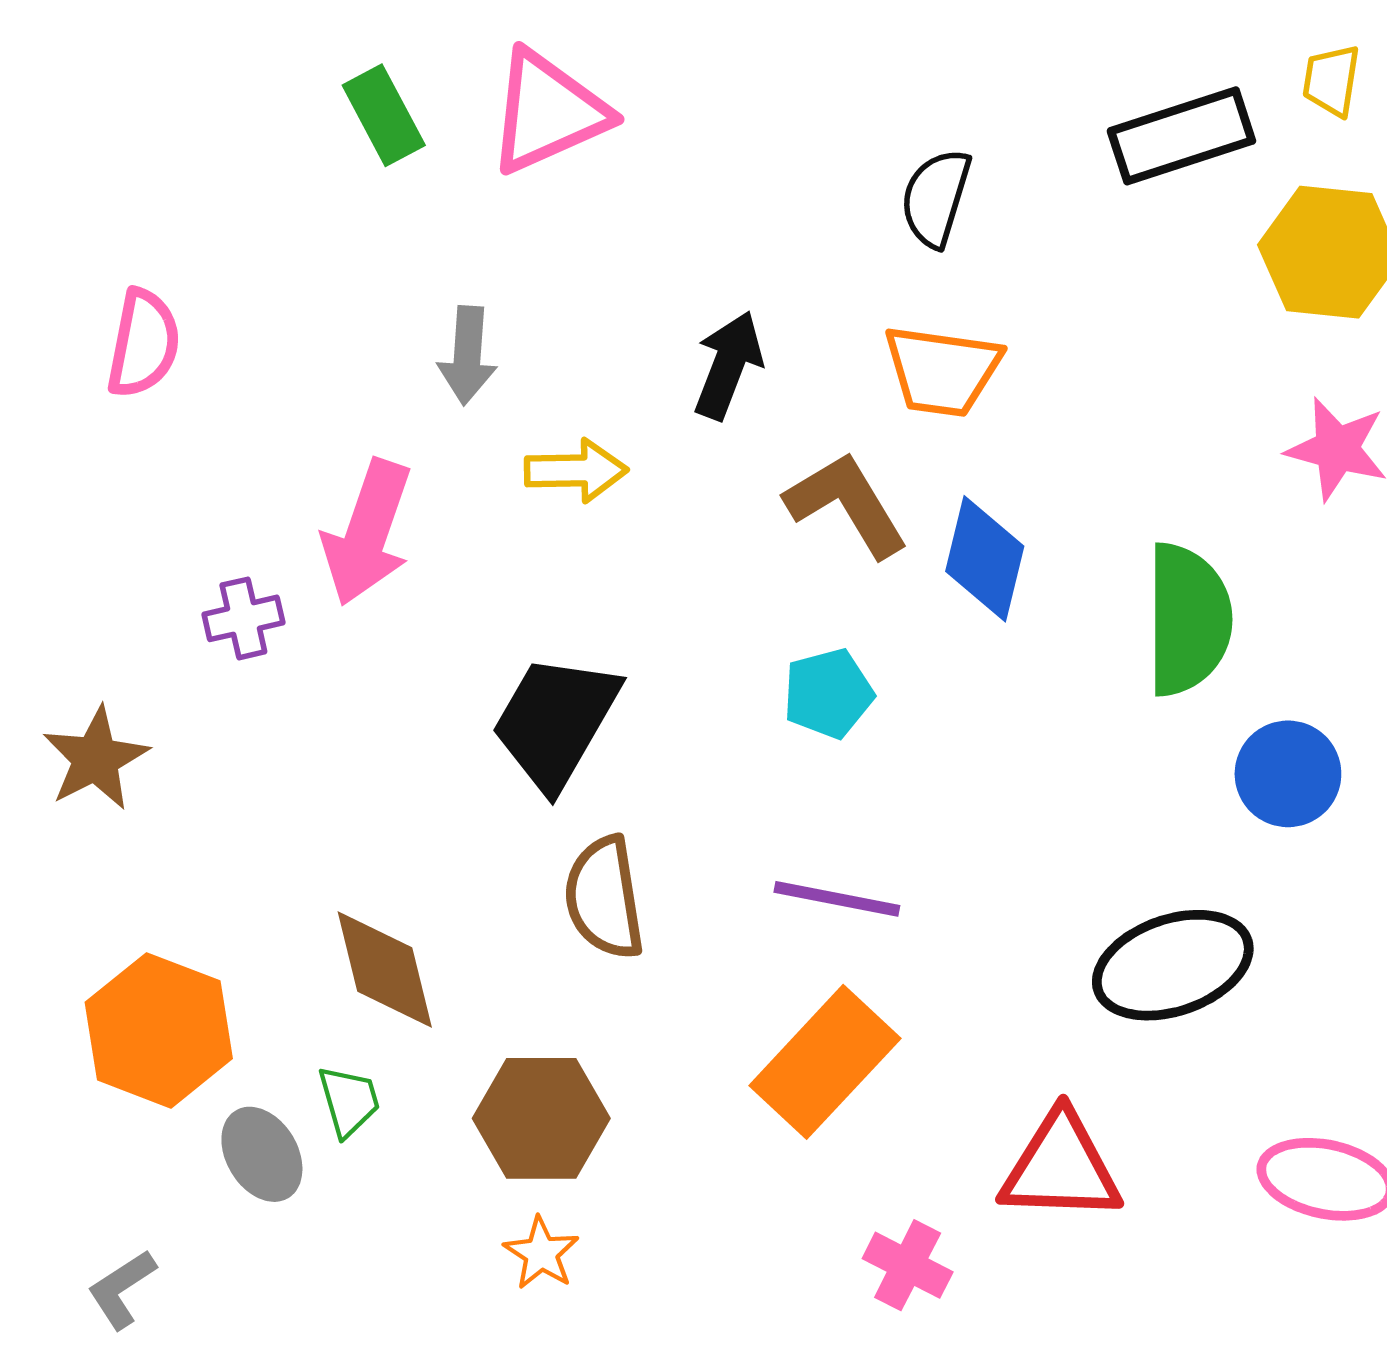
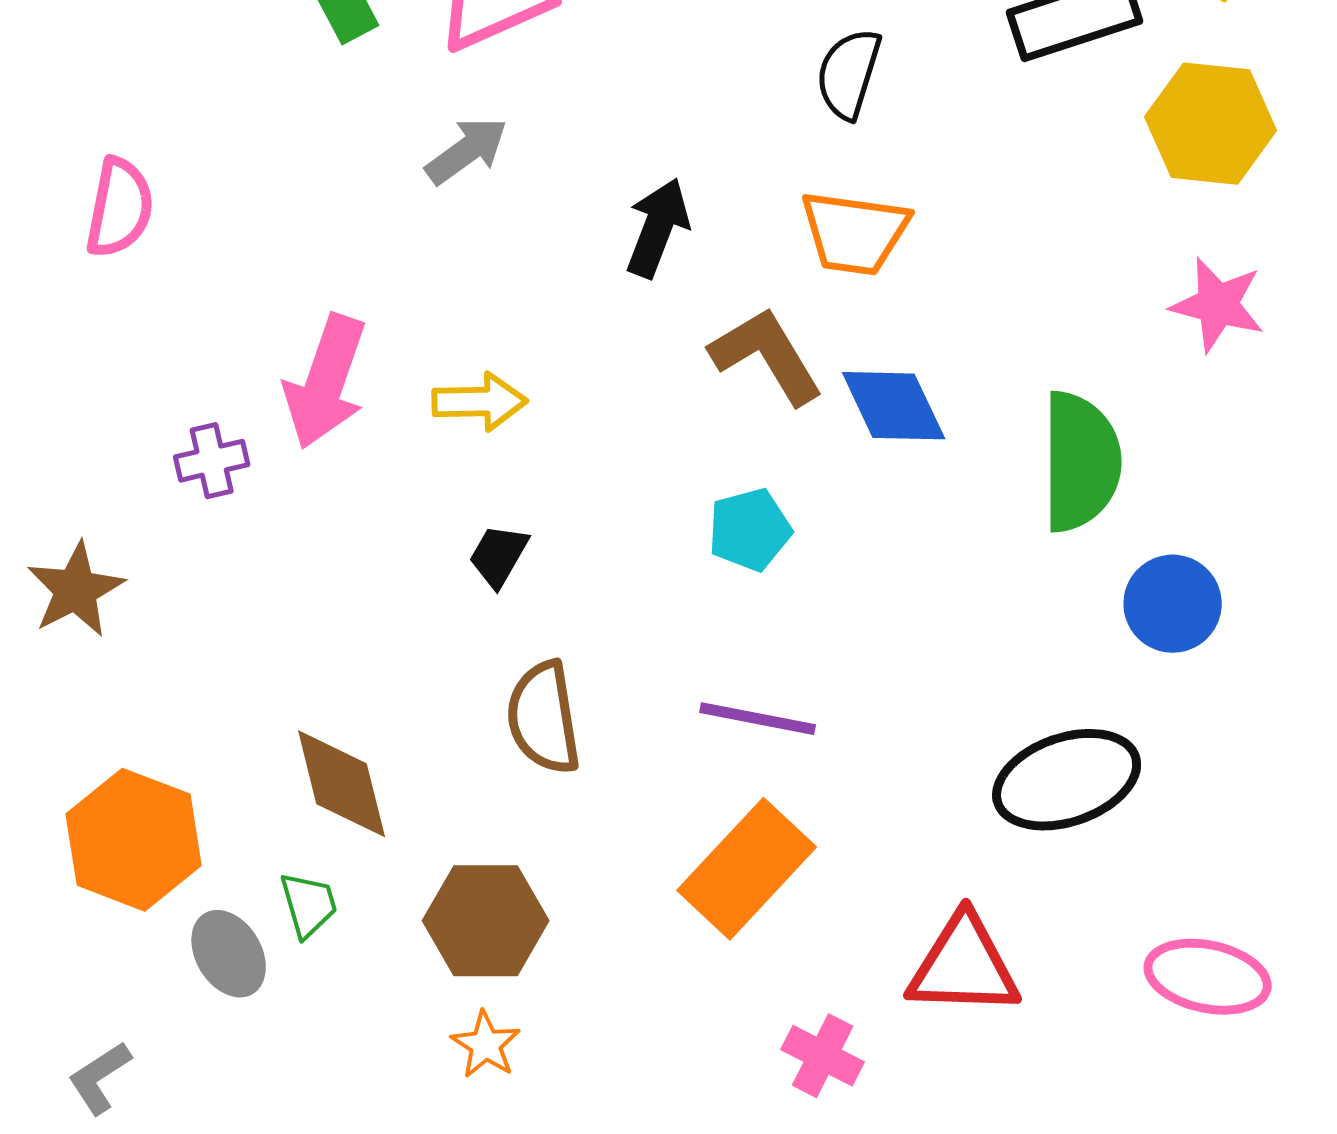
gray arrow: (467, 355) -> (467, 151), moved, turned -130
yellow arrow: (576, 471) -> (480, 402), moved
blue diamond: (985, 559) -> (894, 406), turned -39
black trapezoid: (555, 722) -> (499, 556), size x0.5

